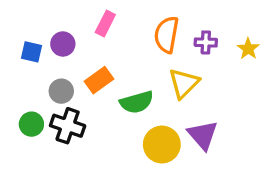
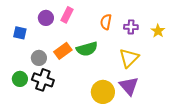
orange semicircle: (167, 35) -> (106, 22), size x0.7
purple circle: (63, 44) -> (46, 18), moved
yellow triangle: (184, 83) -> (129, 58), moved
green semicircle: (137, 102) -> (87, 49), moved

